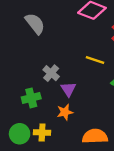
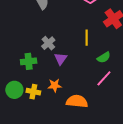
yellow line: (95, 60) -> (87, 38), turned 63
orange star: (65, 112) -> (55, 85), moved

